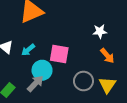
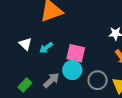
cyan circle: (42, 70) -> (72, 70), moved

